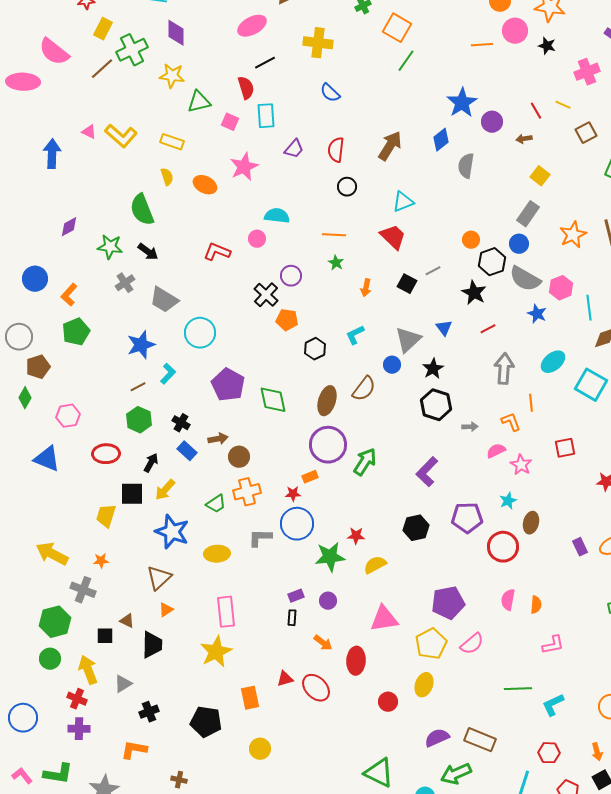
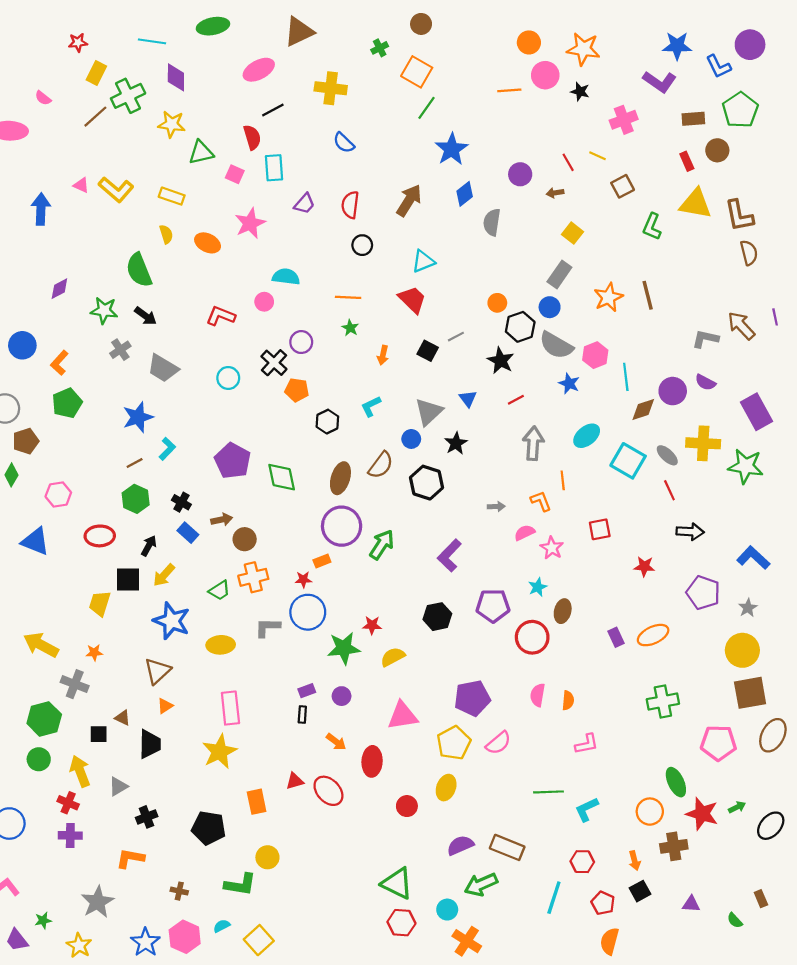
pink semicircle: (54, 52) -> (43, 98), size x0.5
blue star: (462, 103) -> (452, 149), moved
cyan circle: (200, 333) -> (228, 378), moved, size x0.7
black hexagon: (436, 405) -> (426, 483), moved
green L-shape: (58, 774) -> (240, 885), moved

